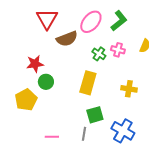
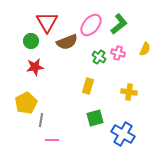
green circle: (46, 82) -> (31, 41), moved
yellow rectangle: (88, 83) -> (88, 86), size x0.7
gray line: (84, 134) -> (41, 120), moved

